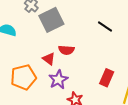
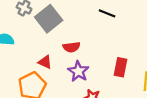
red triangle: (49, 59) -> (45, 62), moved
purple star: (58, 80) -> (78, 71), moved

